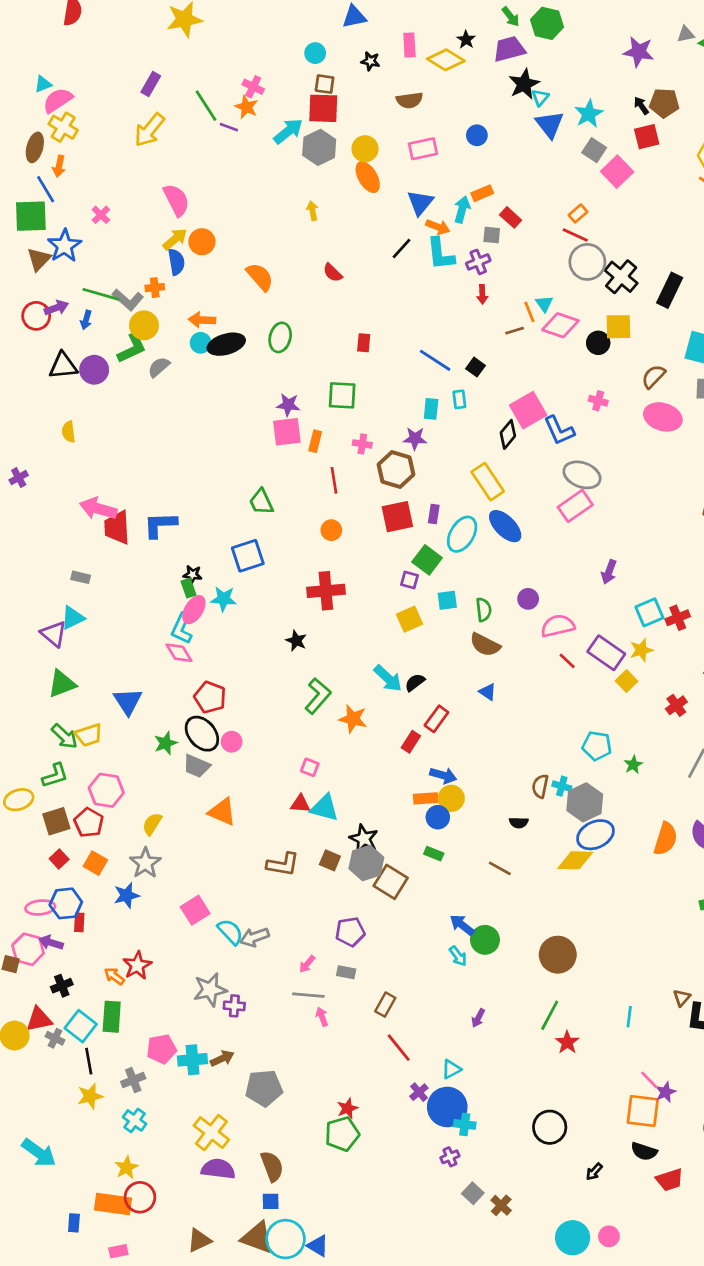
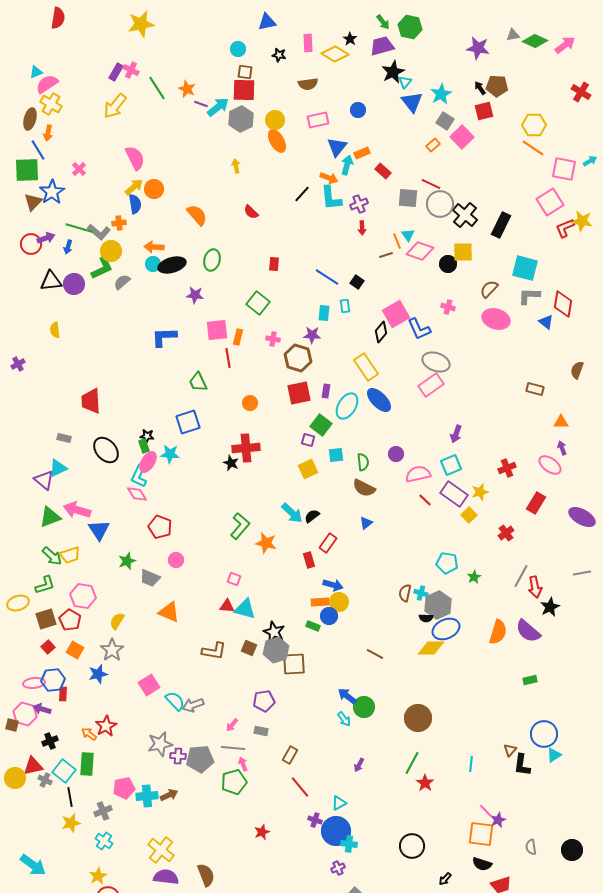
pink cross: (253, 87) -> (131, 70), moved
purple line: (229, 127) -> (201, 104), moved
blue triangle: (420, 203) -> (337, 147), moved
orange rectangle: (578, 213) -> (433, 145), moved
gray square: (492, 235) -> (408, 198), moved, size x1.5
green square: (342, 395) -> (258, 303), turned 35
purple star: (288, 405) -> (195, 295), moved
red line: (334, 480) -> (228, 358), moved
pink arrow: (98, 509) -> (77, 510), moved
blue L-shape: (160, 525) -> (164, 337), moved
cyan square: (649, 612) -> (451, 465), moved
black star: (296, 641) -> (231, 463), moved
blue triangle: (488, 692) -> (366, 523), turned 48
black ellipse: (202, 734) -> (106, 450), moved
red rectangle: (411, 742) -> (309, 560), turned -49
black semicircle: (519, 823) -> (426, 618), moved
green rectangle: (434, 854) -> (313, 626), moved
brown square: (391, 882) -> (294, 664), turned -35
gray pentagon: (264, 1088) -> (200, 759), moved
purple cross: (419, 1092) -> (315, 820), turned -32
green pentagon: (342, 1134) -> (234, 782), moved

